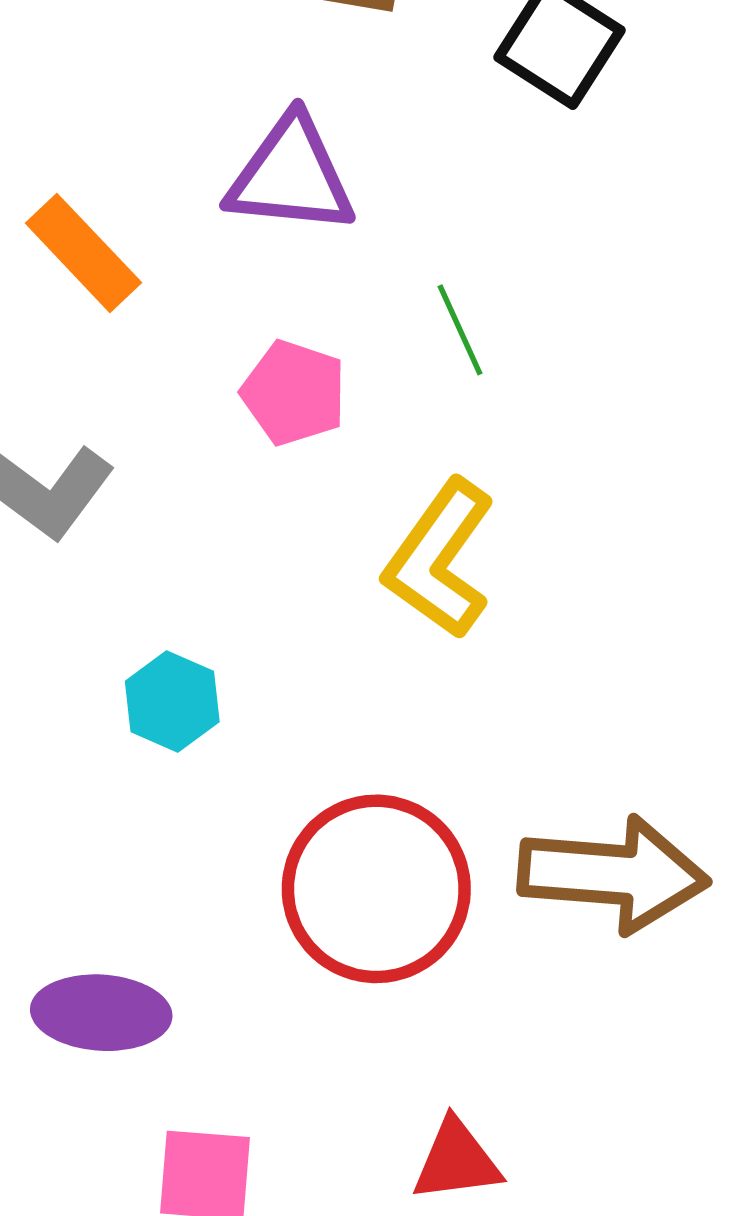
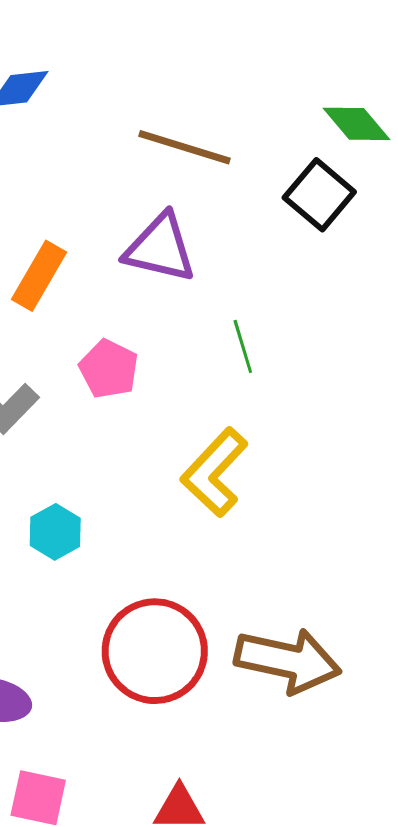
orange rectangle: (83, 253) -> (39, 276), turned 66
pink pentagon: (294, 393) -> (109, 369), moved

